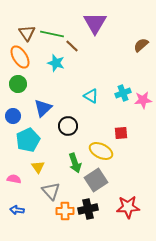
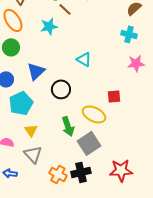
cyan star: (56, 63) -> (49, 26), turned -30
cyan cross: (123, 93) -> (129, 34), moved, turned 35
gray triangle: (51, 191) -> (33, 154), moved
orange cross: (65, 211) -> (58, 174), turned 30

